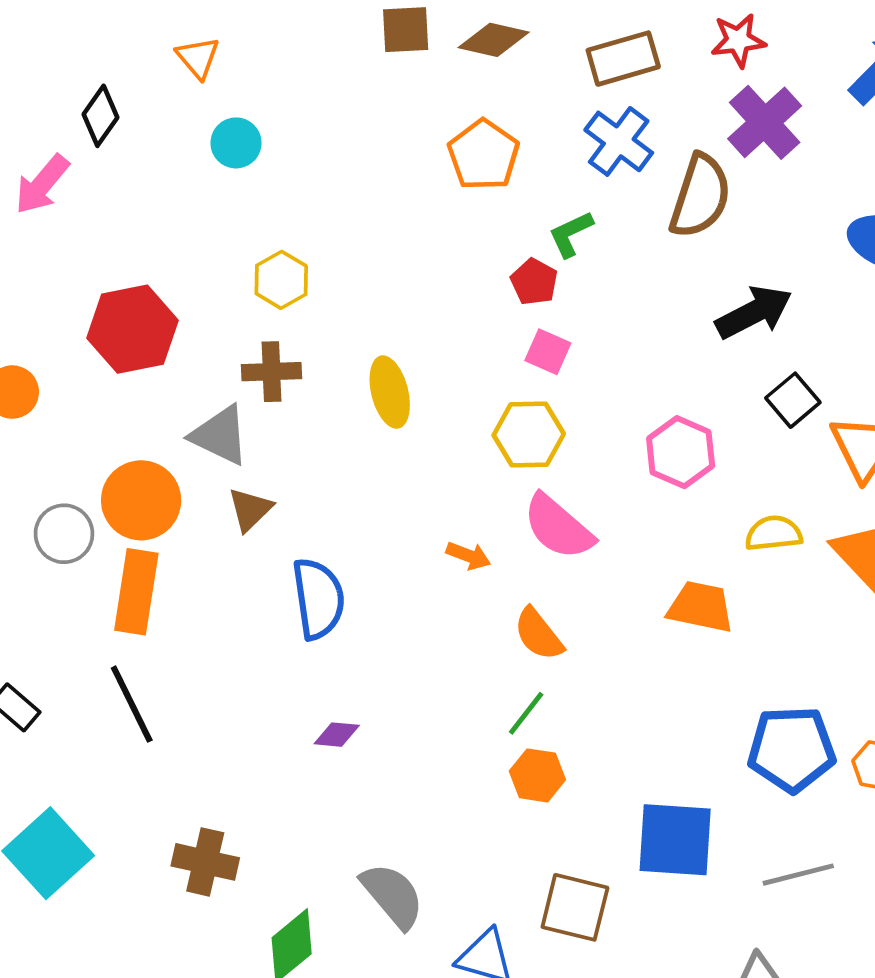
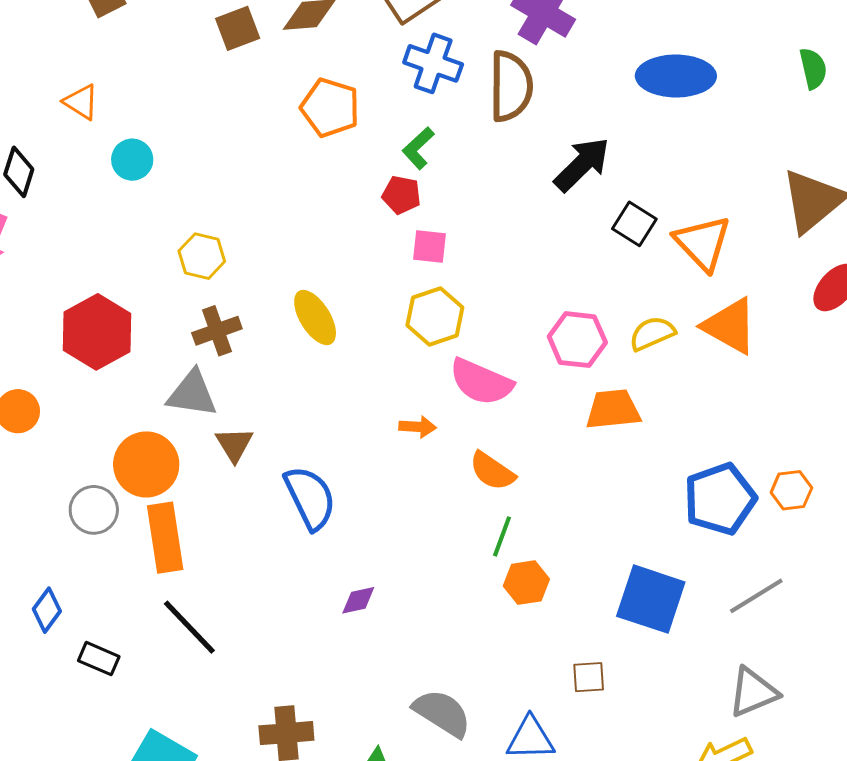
pink hexagon: (681, 452) -> (577, 340), moved
blue square: (675, 840) -> (651, 599), turned 32
brown square: (575, 907) -> (589, 677), size x0.6

